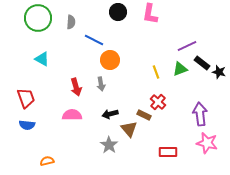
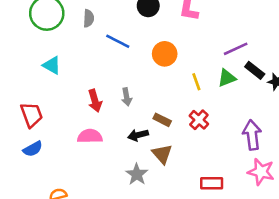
orange circle: (110, 60) -> (165, 54), moved
brown rectangle: (144, 115) -> (162, 120), moved
blue semicircle: (27, 125) -> (33, 149), turned -35

